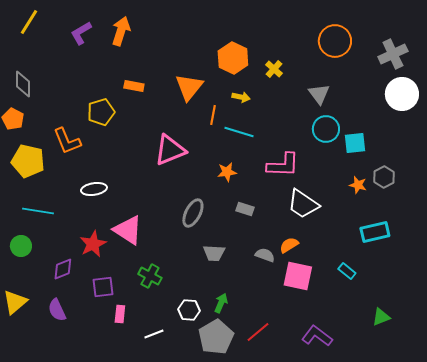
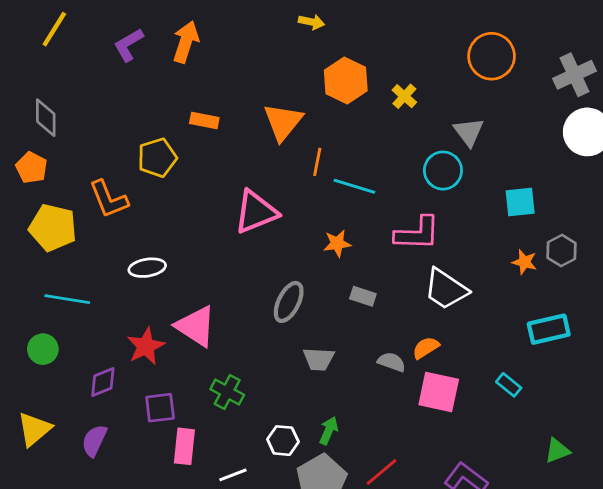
yellow arrow: (241, 97) -> (312, 22), moved
cyan circle: (326, 129) -> (443, 171), moved
purple semicircle: (57, 310) -> (94, 441), turned 50
pink rectangle: (120, 314) -> (184, 446), size x1.4

